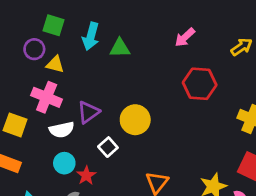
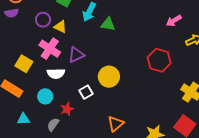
pink arrow: (185, 37) -> (174, 21), moved
purple circle: (34, 49) -> (43, 20), moved
purple triangle: (88, 112) -> (76, 55), moved
cyan circle: (64, 163) -> (45, 96), moved

